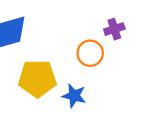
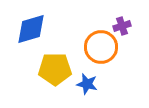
orange circle: (90, 53) -> (101, 47), size x1.4

